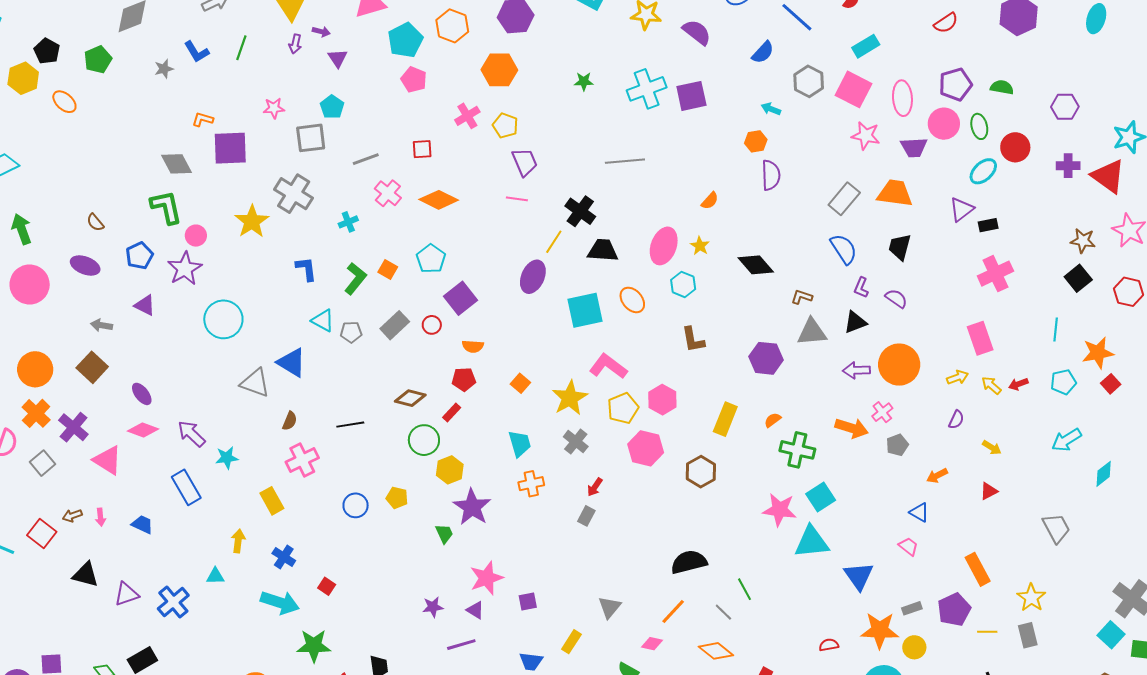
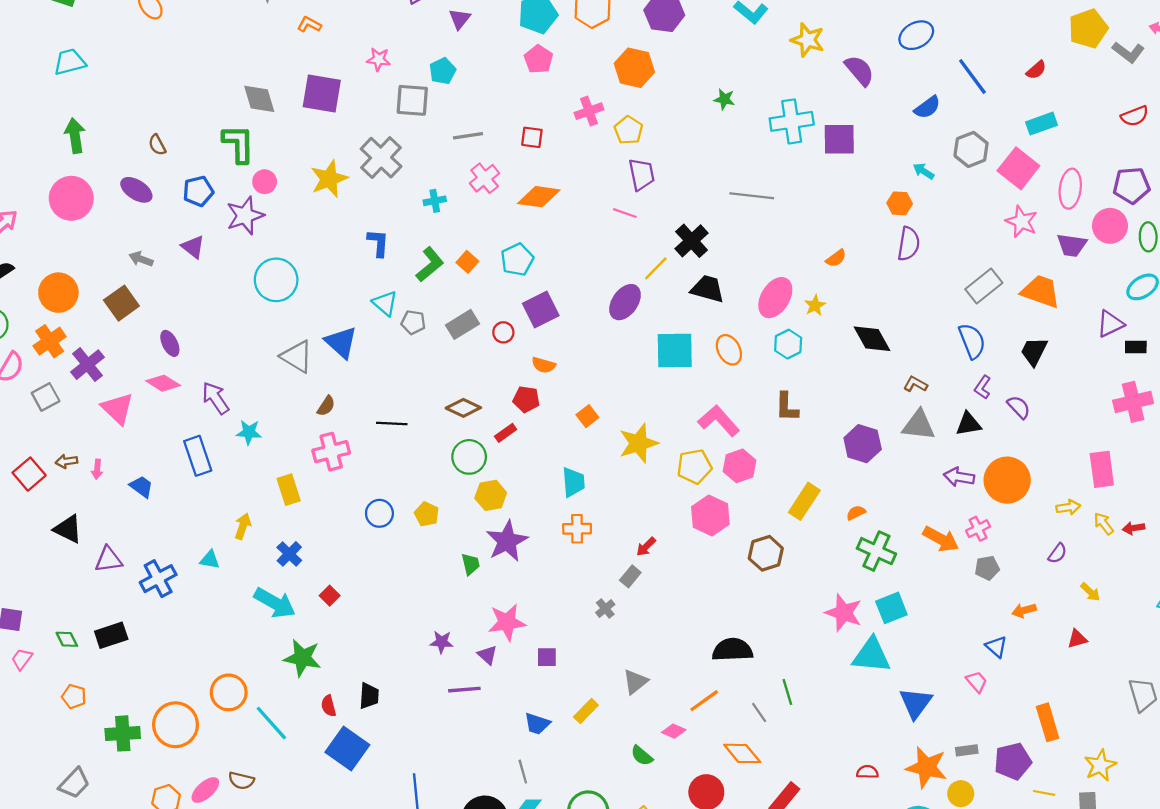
orange L-shape: (203, 119) -> (309, 25), moved
orange diamond: (439, 200) -> (539, 197), turned -30
pink L-shape: (608, 366) -> (719, 421), moved
gray cross: (576, 442) -> (605, 608), moved, size x0.7

